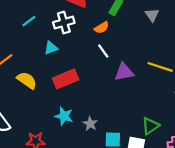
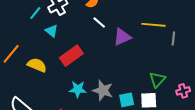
cyan line: (29, 21) -> (35, 13), moved
cyan triangle: (51, 48) -> (52, 31), turned -48
gray star: (90, 124) -> (103, 90), size x1.5

